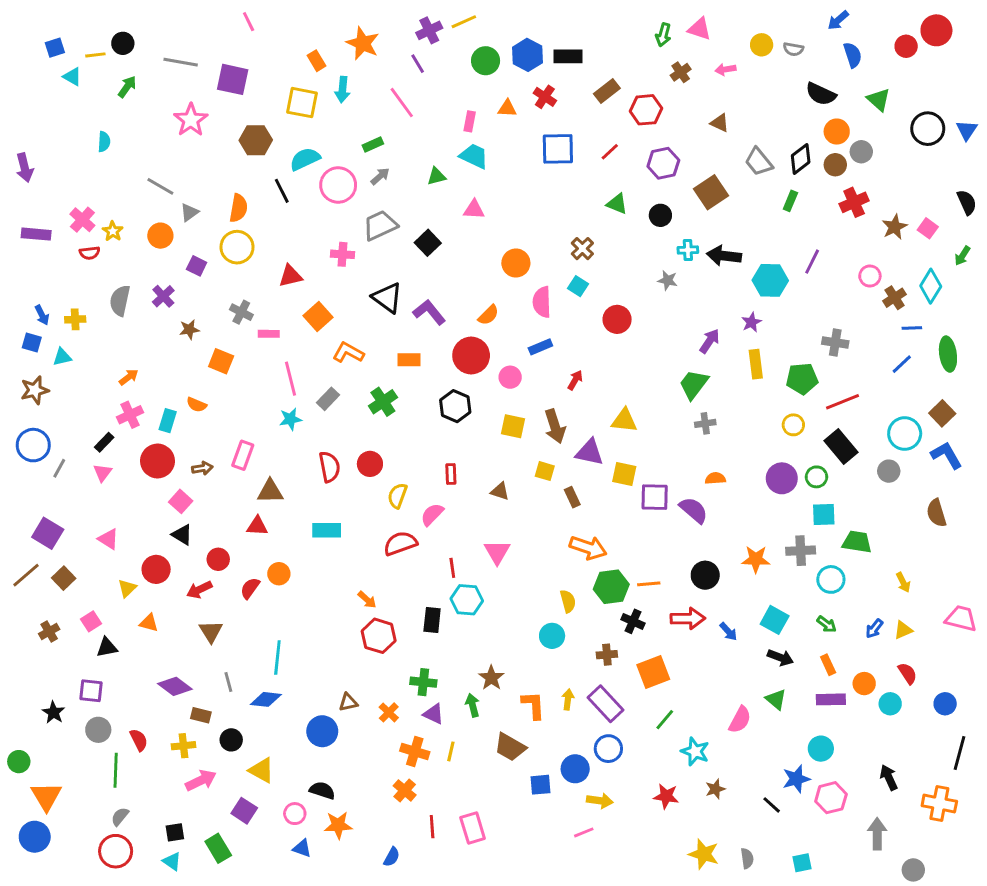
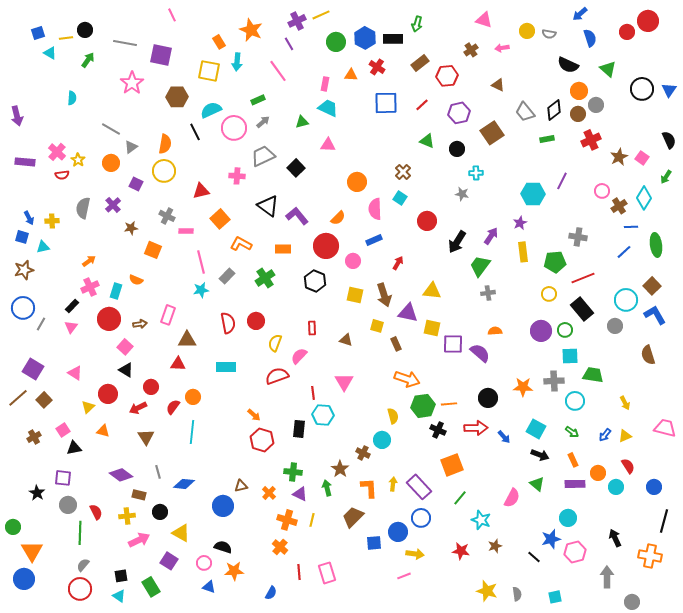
green arrow: (663, 35) -> (417, 24), moved
green rectangle: (790, 201) -> (547, 139), turned 56
black arrow: (724, 256) -> (457, 242), moved, turned -65
brown cross: (607, 655) -> (363, 453), moved, turned 32
cyan line: (277, 658) -> (192, 432), moved
brown trapezoid: (510, 747) -> (353, 517), turned 105

